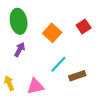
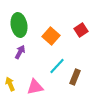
brown rectangle: (77, 76) -> (75, 77), turned -49

